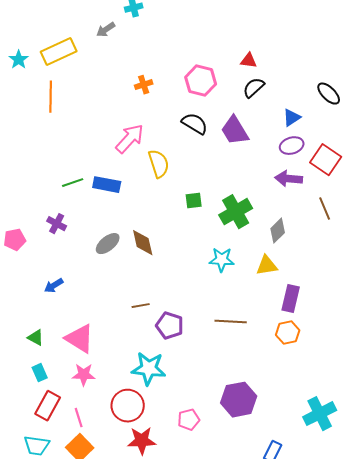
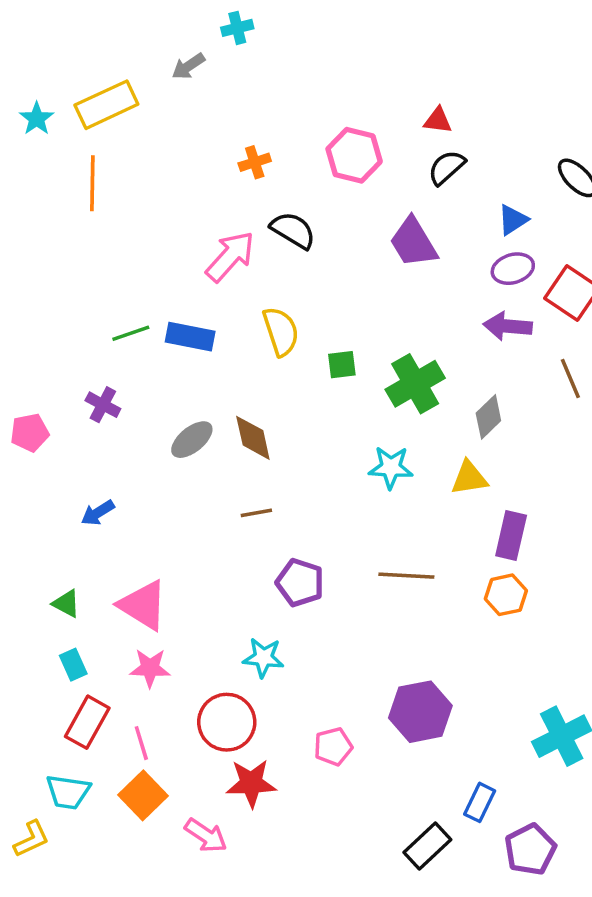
black semicircle: (195, 124) -> (293, 230), moved
yellow semicircle: (159, 164) -> (281, 331), moved
brown line: (141, 306) -> (256, 513), moved
cyan star: (149, 369) -> (263, 658), size x0.7

